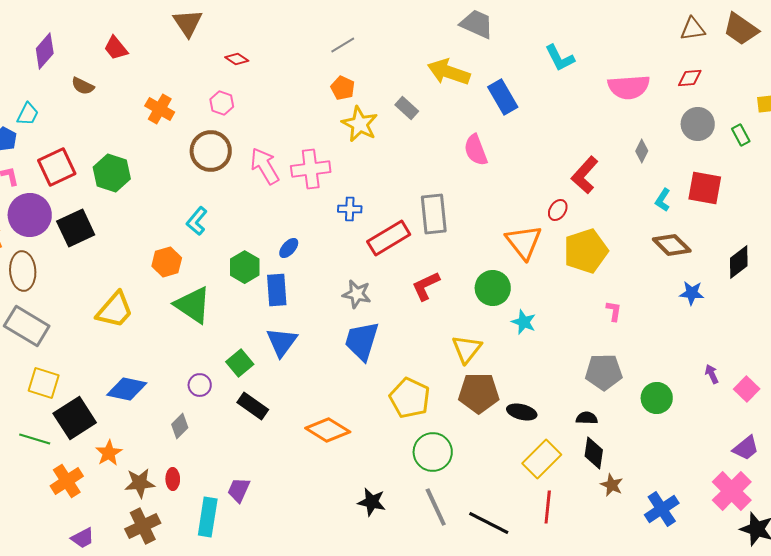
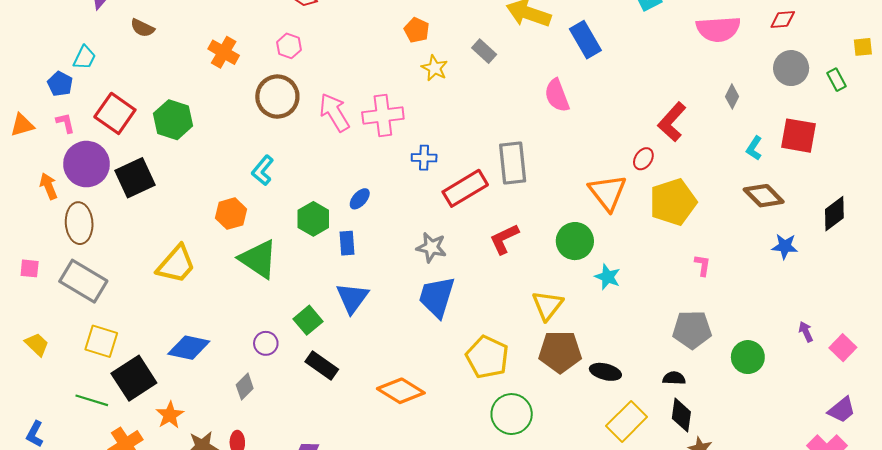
yellow star: (360, 124) -> (435, 68), size x0.7
red square: (57, 167) -> (115, 113), turned -30
blue rectangle: (277, 290) -> (347, 243), size x0.7

